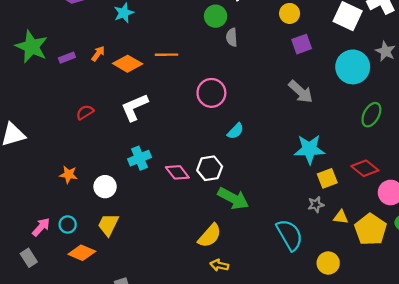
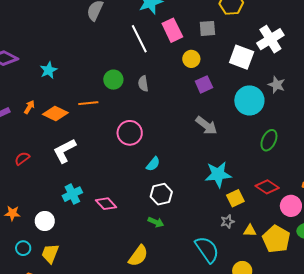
green circle: (216, 16) -> (113, 80), moved
white hexagon: (210, 168) -> (161, 194), moved
green arrow: (233, 198) -> (156, 222), size x0.6
cyan circle: (68, 224) -> (23, 248), moved

